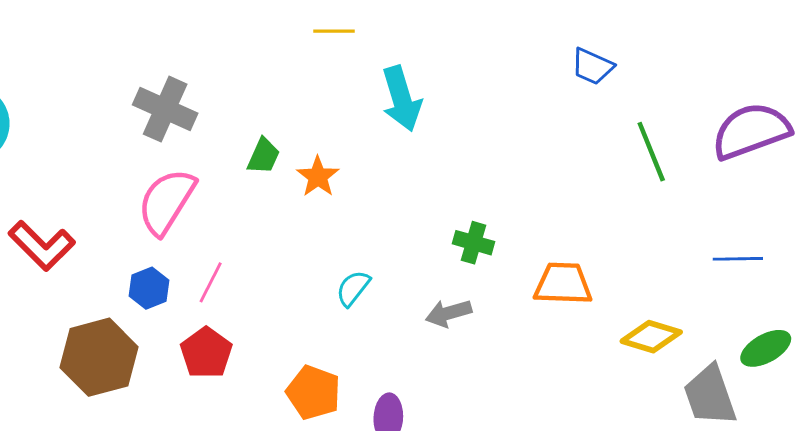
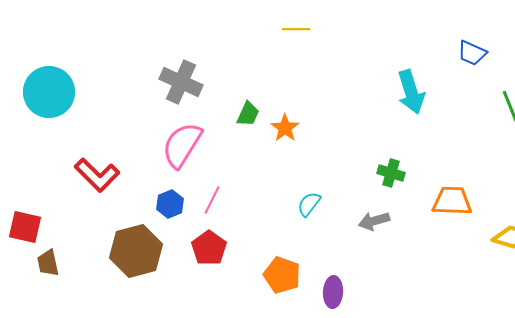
cyan arrow: (402, 99) -> (411, 92), moved

